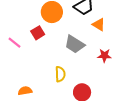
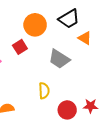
red star: (104, 56) -> (91, 106), moved

